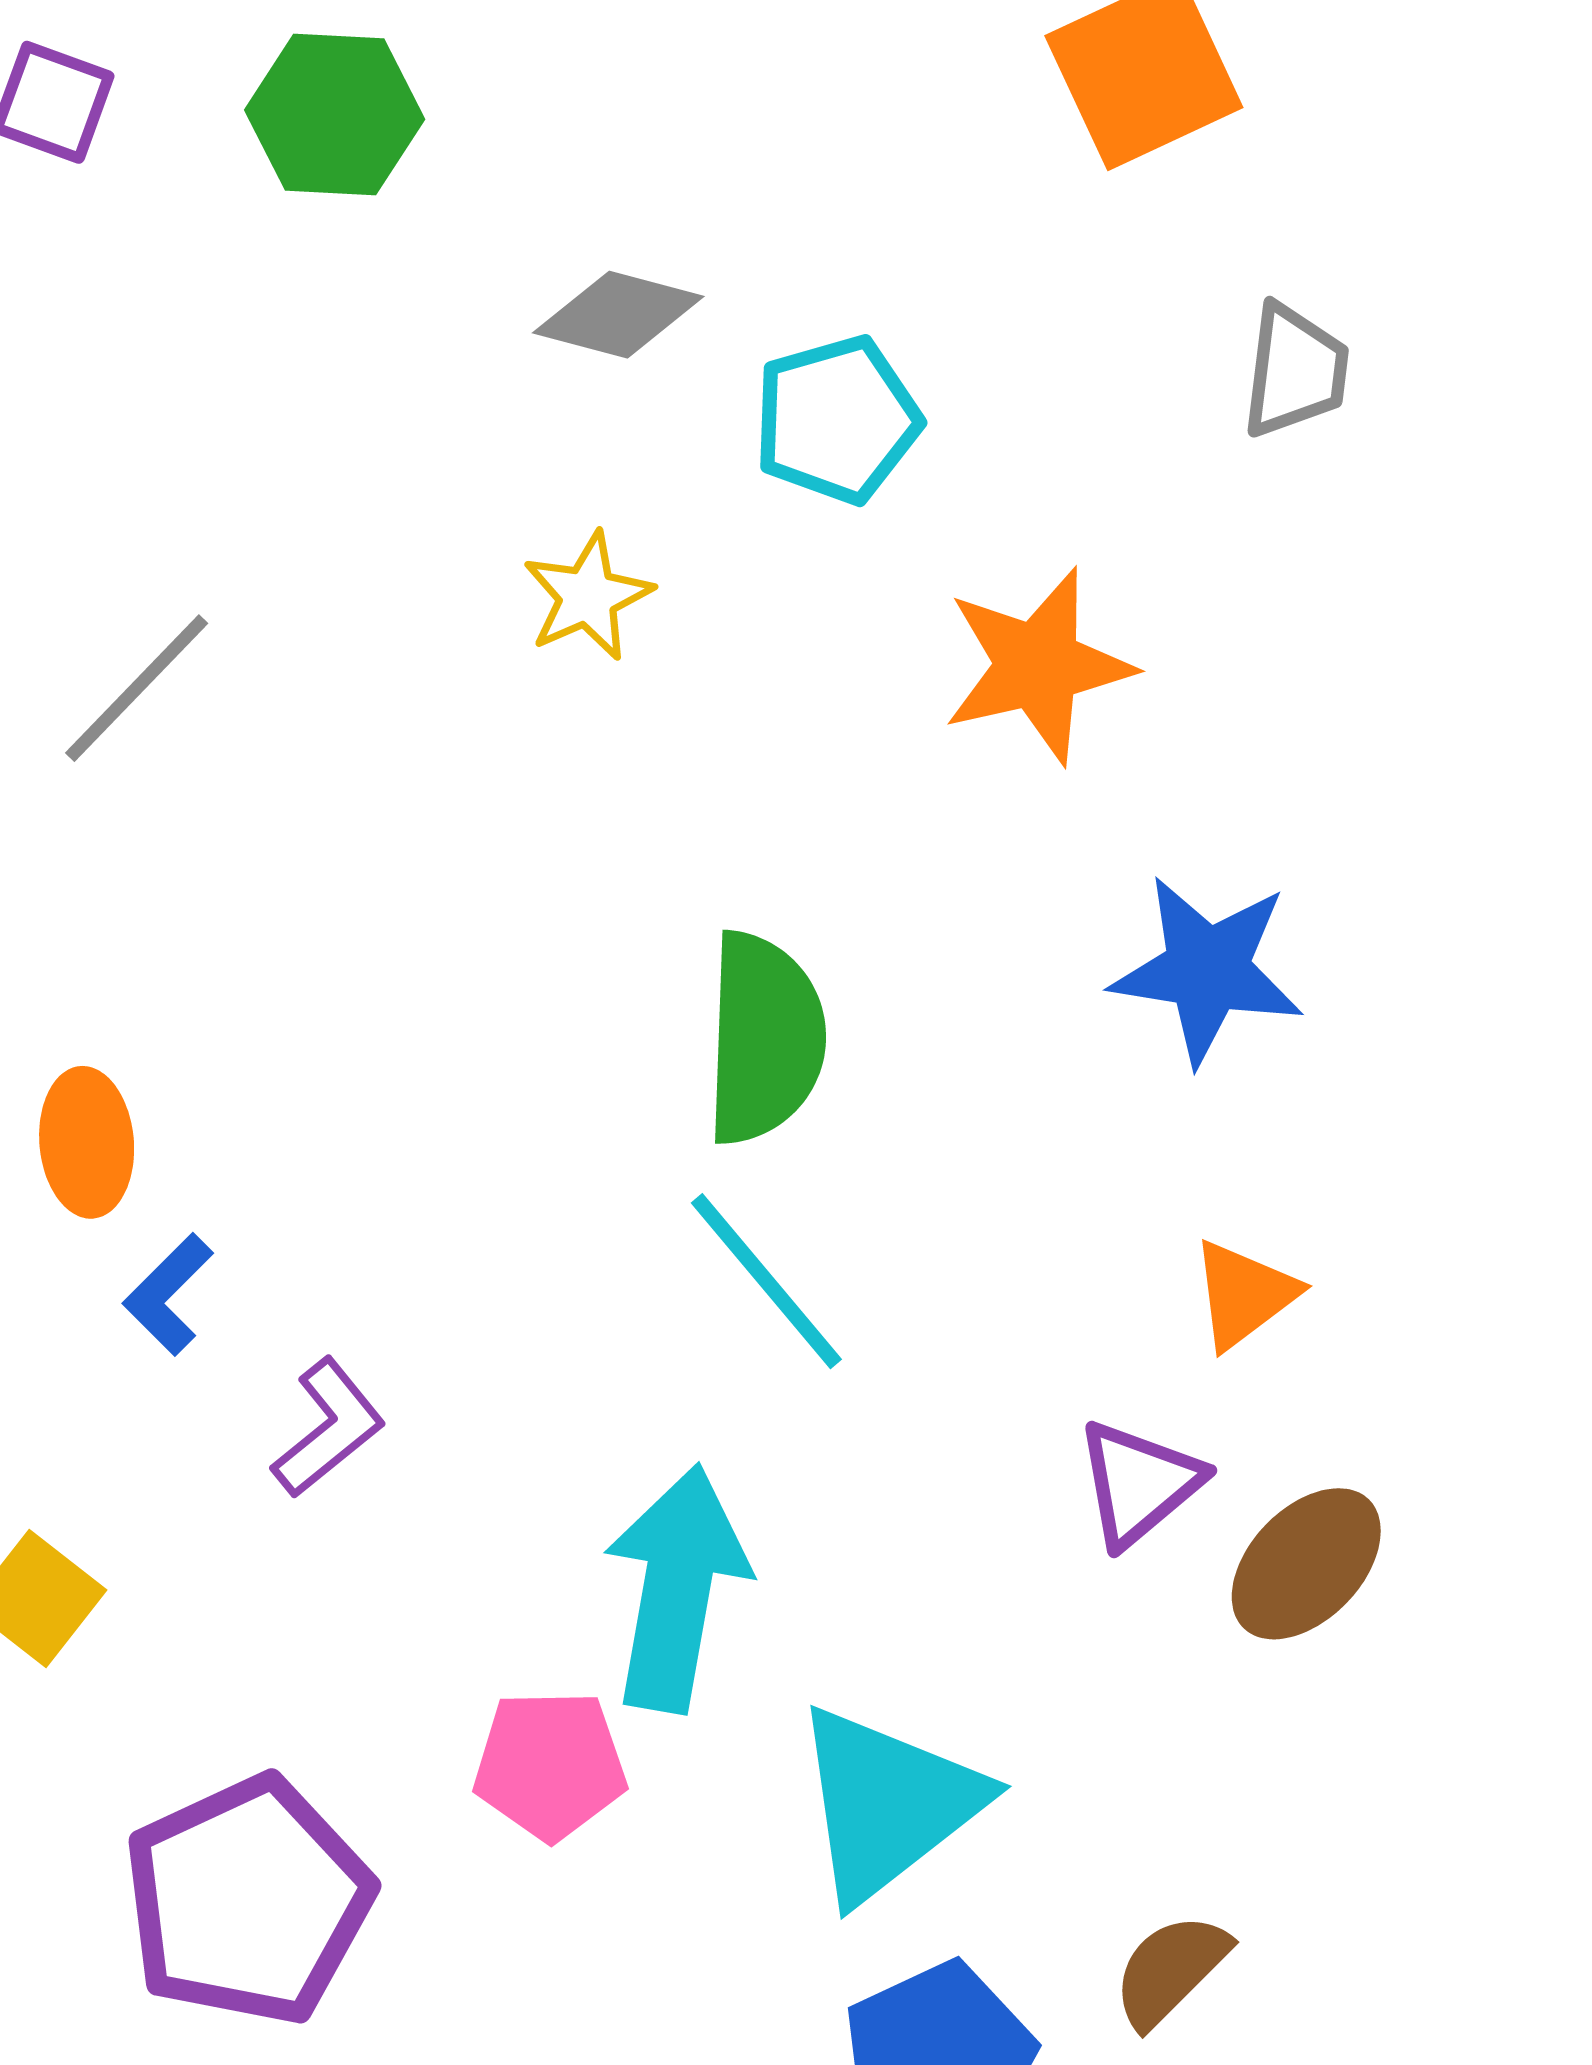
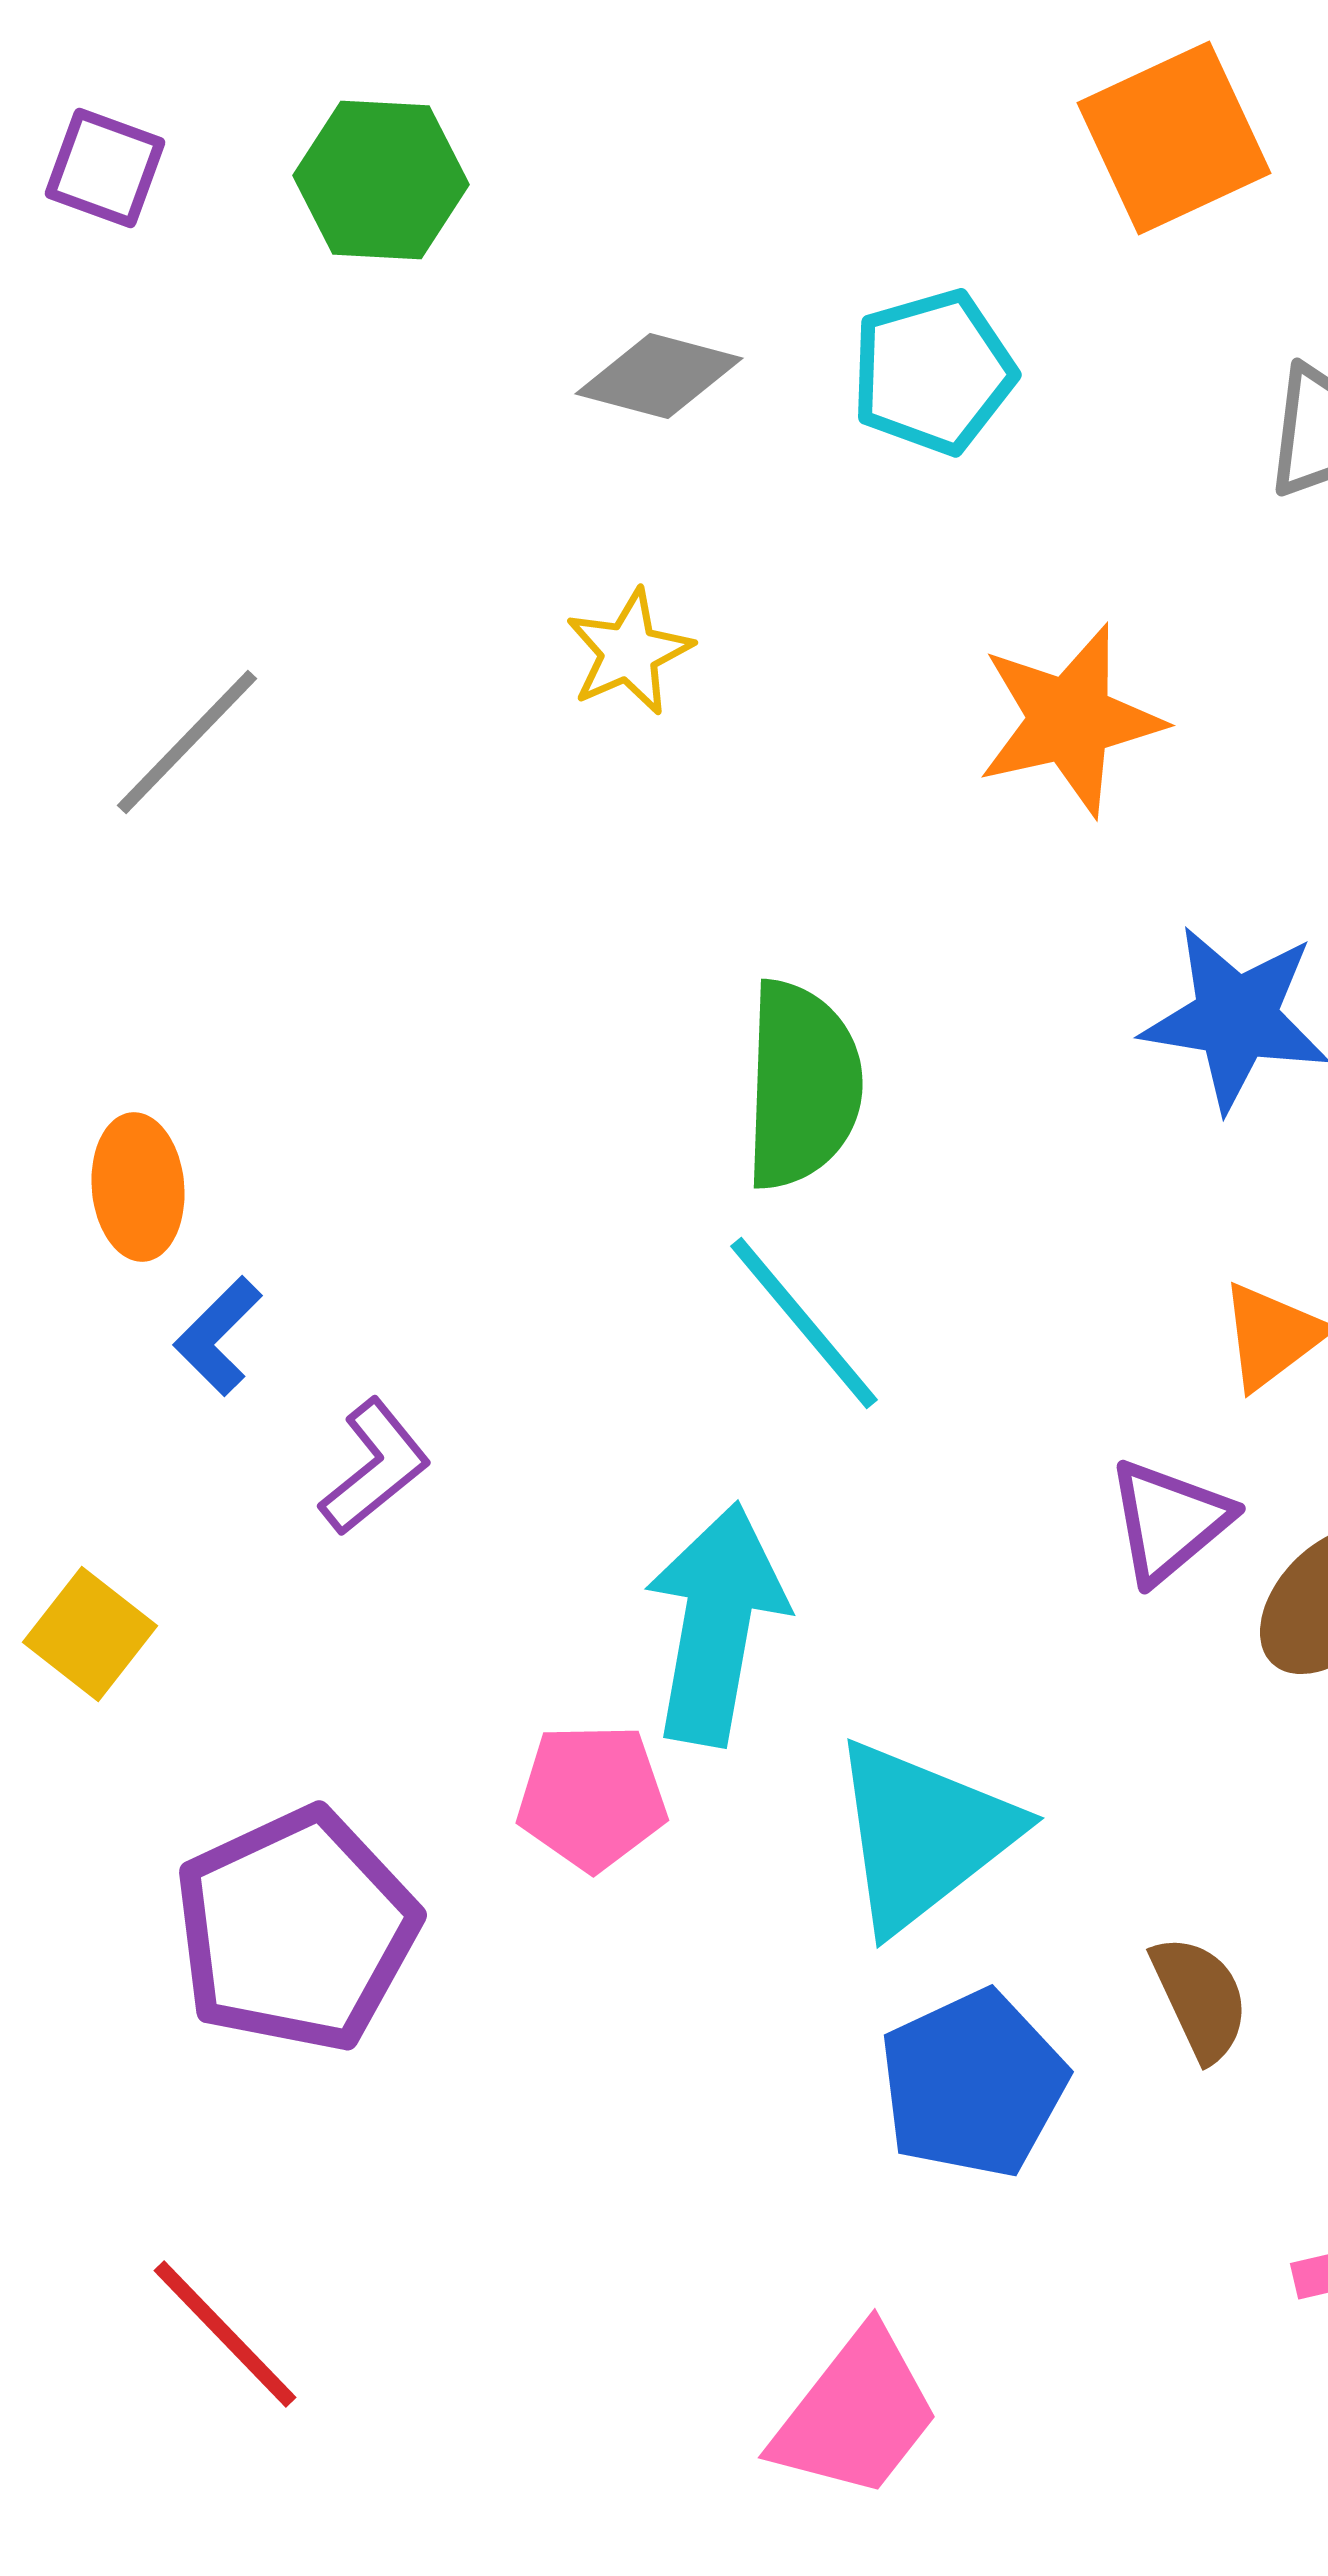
cyan pentagon: (837, 420) -> (933, 372), moved
brown semicircle: (1170, 1970) -> (1200, 1998), turned 110

